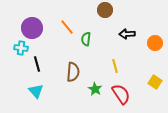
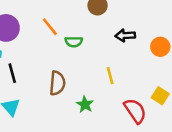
green semicircle: (86, 39) -> (74, 42), turned -96
red semicircle: (121, 94) -> (135, 111), moved

